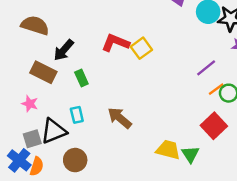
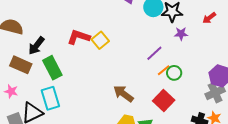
green rectangle: (81, 78) -> (52, 68), size x1.6
cyan rectangle: (77, 115) -> (50, 98), size x1.6
brown arrow: (120, 118) -> (123, 94), moved

